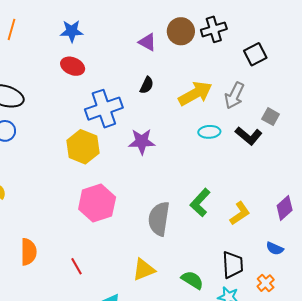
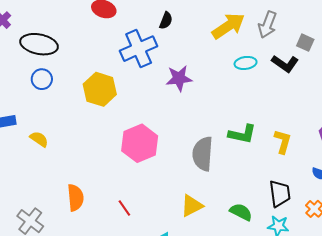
black semicircle: (147, 85) -> (166, 21), moved
yellow hexagon: (83, 147) -> (100, 89), moved
green L-shape: (200, 202) -> (242, 134), turned -116
yellow L-shape: (240, 213) -> (283, 142), turned -35

